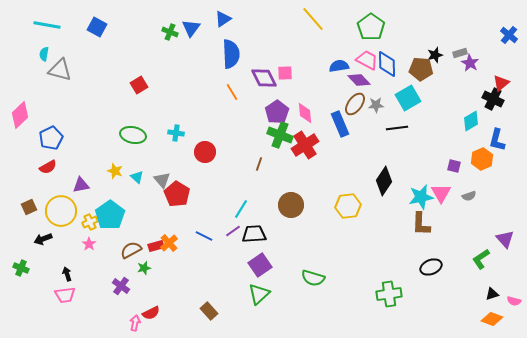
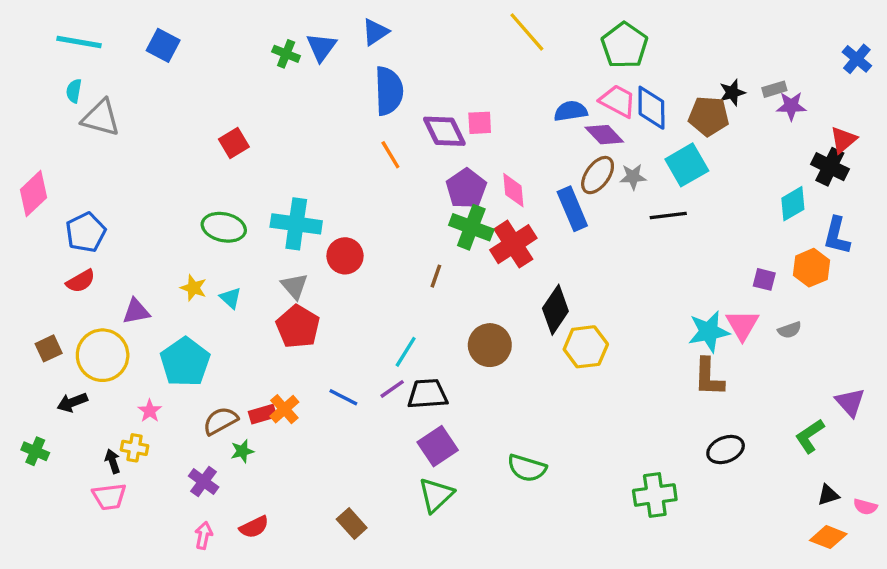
purple star: (470, 63) -> (791, 106), turned -30
cyan cross: (176, 133) -> (296, 224), size x1.8
gray triangle: (162, 180) -> (294, 286), moved
black diamond: (384, 181) -> (555, 310), moved
yellow cross: (90, 222) -> (135, 448), moved, turned 35
pink arrow: (135, 323) -> (204, 535), moved

